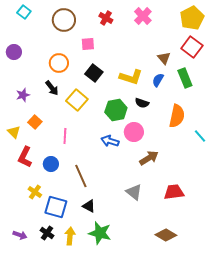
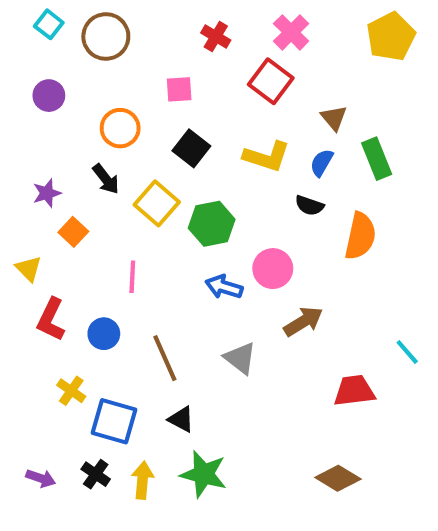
brown circle: (64, 20) -> (106, 36), moved
red square: (192, 47) -> (271, 81), moved
purple circle: (14, 52) -> (49, 96), moved
black semicircle: (142, 103) -> (309, 205), moved
green hexagon: (116, 110) -> (212, 224), moved
orange square: (35, 122) -> (73, 232), moved
cyan line: (200, 136) -> (407, 352), moved
gray triangle: (134, 192) -> (240, 358), moved

